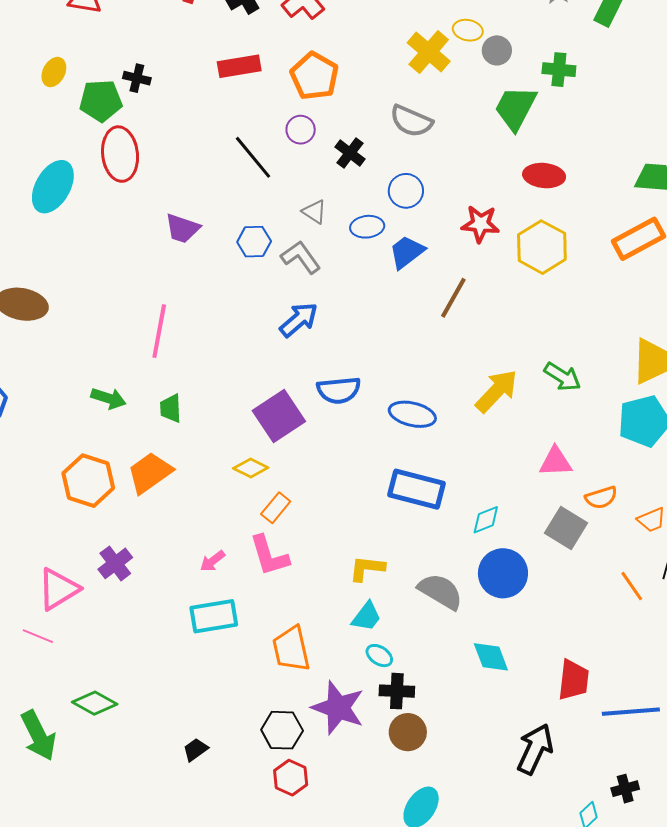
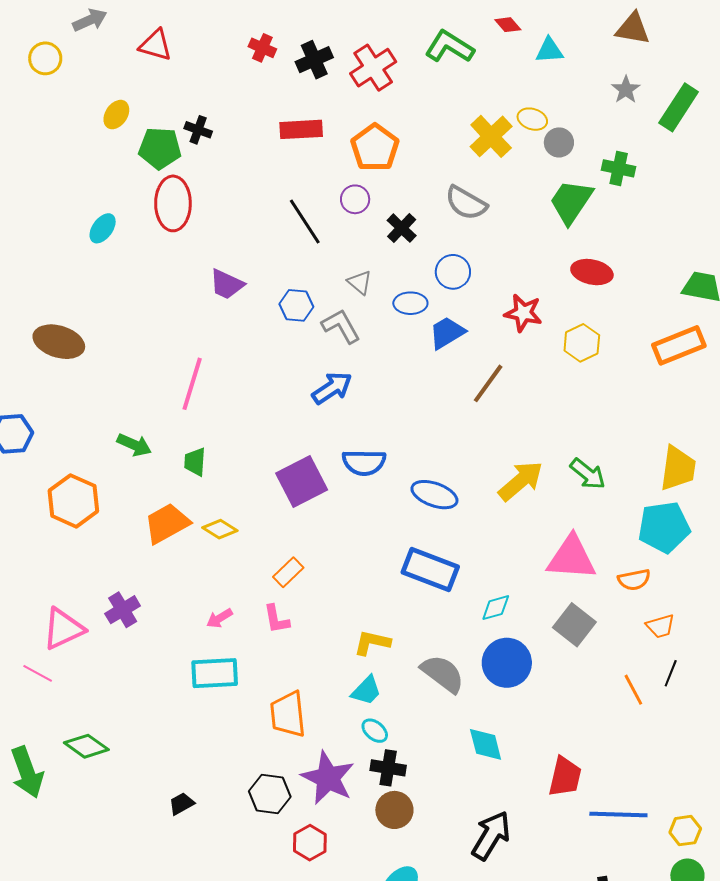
cyan ellipse: (53, 187) -> (103, 228), size x0.6
yellow hexagon: (542, 247) -> (582, 343), size x0.7
pink triangle: (556, 462) -> (571, 558), size x1.5
yellow diamond: (251, 468) -> (220, 529), moved
orange hexagon: (88, 481) -> (73, 501), moved
orange semicircle: (601, 498) -> (634, 580), moved
pink L-shape: (269, 556) -> (276, 619), size x0.7
black arrow: (535, 749) -> (491, 836), moved
red hexagon: (291, 778) -> (310, 843), moved

